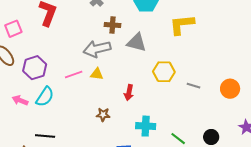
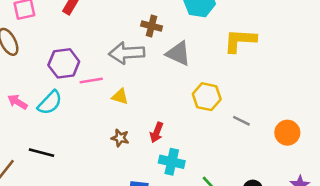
purple hexagon: (35, 68) -> (64, 63), moved
yellow triangle: (97, 74) -> (120, 97), moved
red arrow: (129, 93) -> (157, 132), moved

